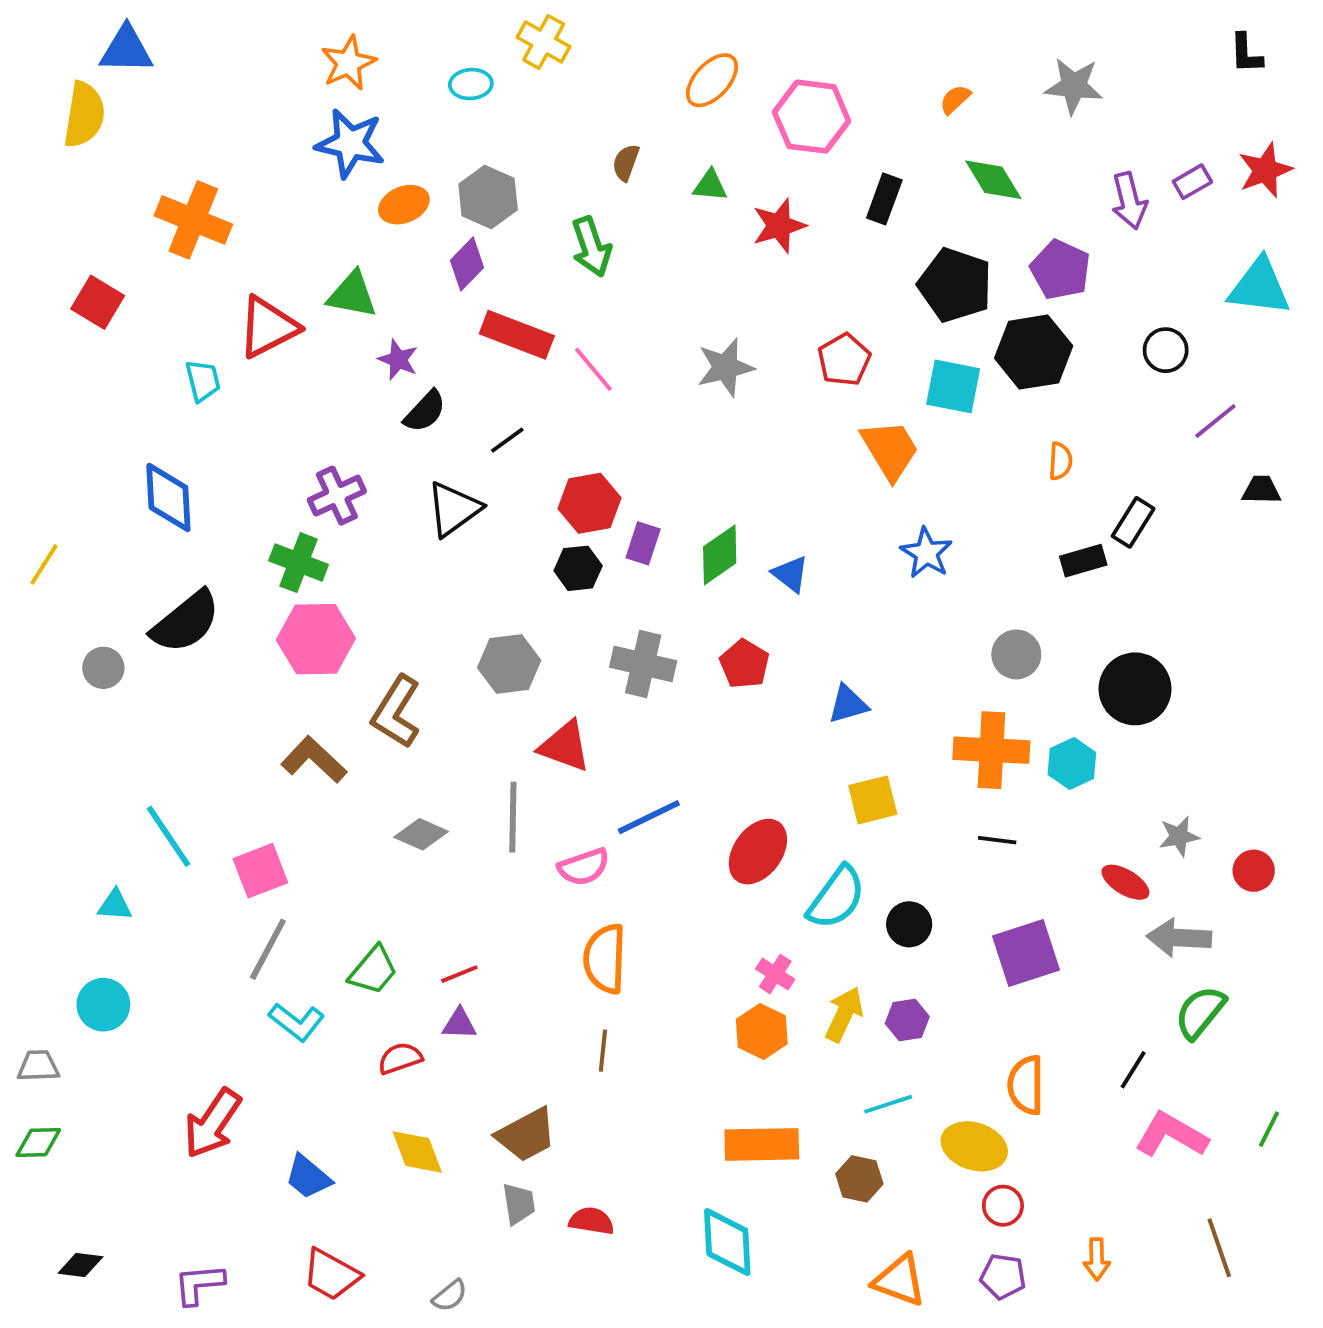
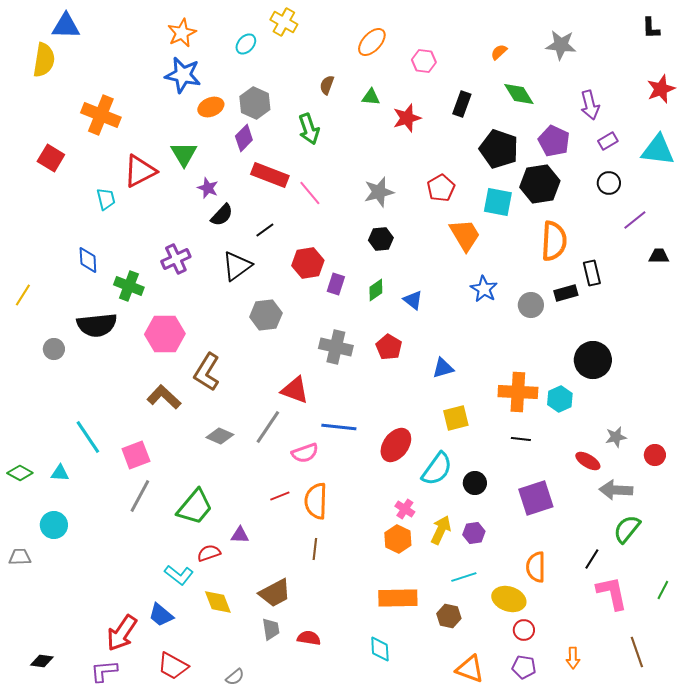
cyan ellipse: (471, 84) -> (246, 44), turned -45
pink hexagon: (812, 117) -> (424, 61), size x0.6
purple rectangle: (1192, 182) -> (608, 141), moved
green triangle: (352, 295) -> (184, 154), turned 48
orange semicircle: (1060, 461) -> (554, 241), size x2.0
blue diamond: (168, 497) -> (88, 260), size x0.7
black rectangle: (1133, 522) -> (592, 273), turned -45
green diamond: (720, 555) -> (376, 290), size x0.7
green cross: (299, 563) -> (129, 286), moved
black hexagon: (578, 568) -> (381, 239), moved
black semicircle: (186, 622) -> (97, 325), turned 33
gray circle: (1016, 654) -> (531, 305), moved
gray hexagon: (509, 664) -> (266, 315), moved
gray line: (513, 817) -> (268, 427), turned 33
blue line: (649, 817) -> (339, 427), turned 32
green trapezoid: (373, 970) -> (195, 507), size x1.4
red line: (459, 974) -> (280, 496), moved
cyan L-shape: (297, 1022) -> (179, 575), moved
red arrow: (212, 1123) -> (122, 633), moved
pink L-shape: (1171, 1135) -> (612, 593), turned 48
green diamond: (38, 1142) -> (20, 473), moved, turned 30
cyan diamond: (727, 1242) -> (380, 649), size x0.7

